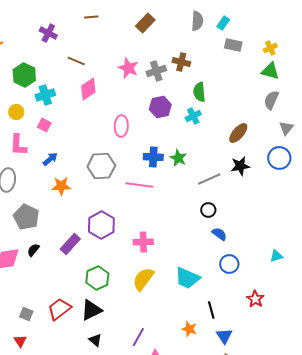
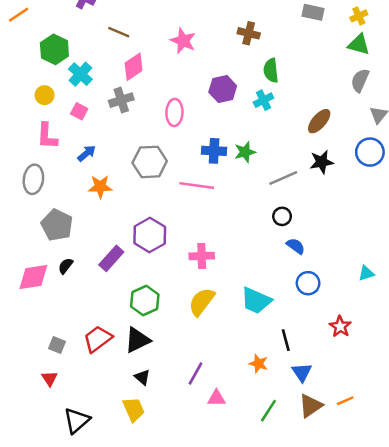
gray cross: (156, 71) -> (121, 100), moved
cyan cross: (45, 95) -> (80, 74), turned -30
green star: (178, 158) -> (245, 152), turned 30

